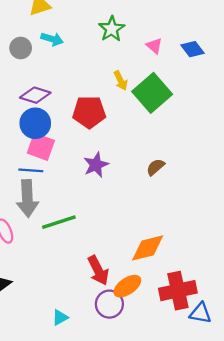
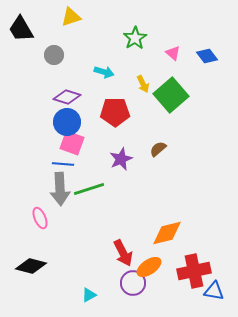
cyan arrow: (52, 39) -> (104, 72), moved
brown semicircle: (155, 167) -> (158, 149), moved
green line: (59, 222) -> (89, 189), moved

